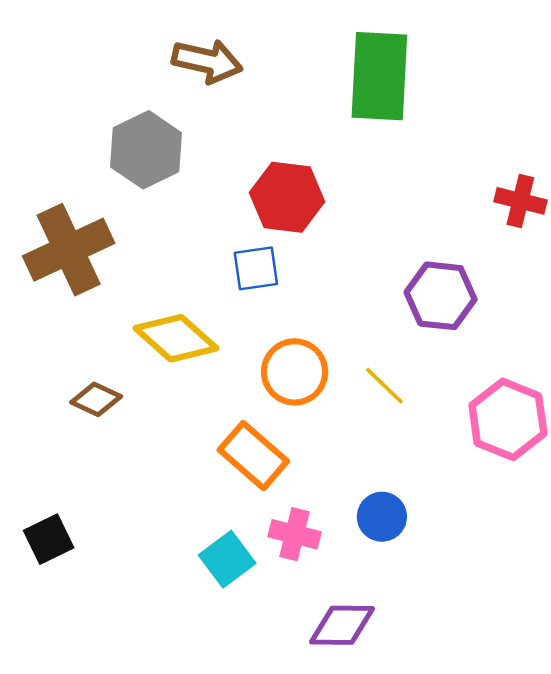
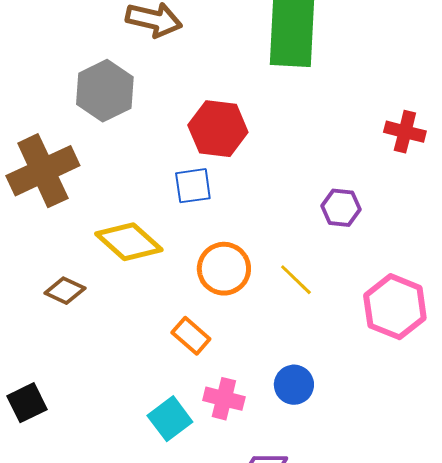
purple hexagon: (441, 296) -> (341, 208), size x0.7
orange rectangle: (253, 456) -> (191, 336), size x0.7

